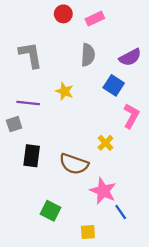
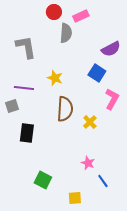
gray semicircle: (88, 55) -> (66, 33), moved
brown semicircle: (74, 164) -> (65, 109), moved, turned -105
pink star: (103, 191) -> (88, 163), size x0.6

